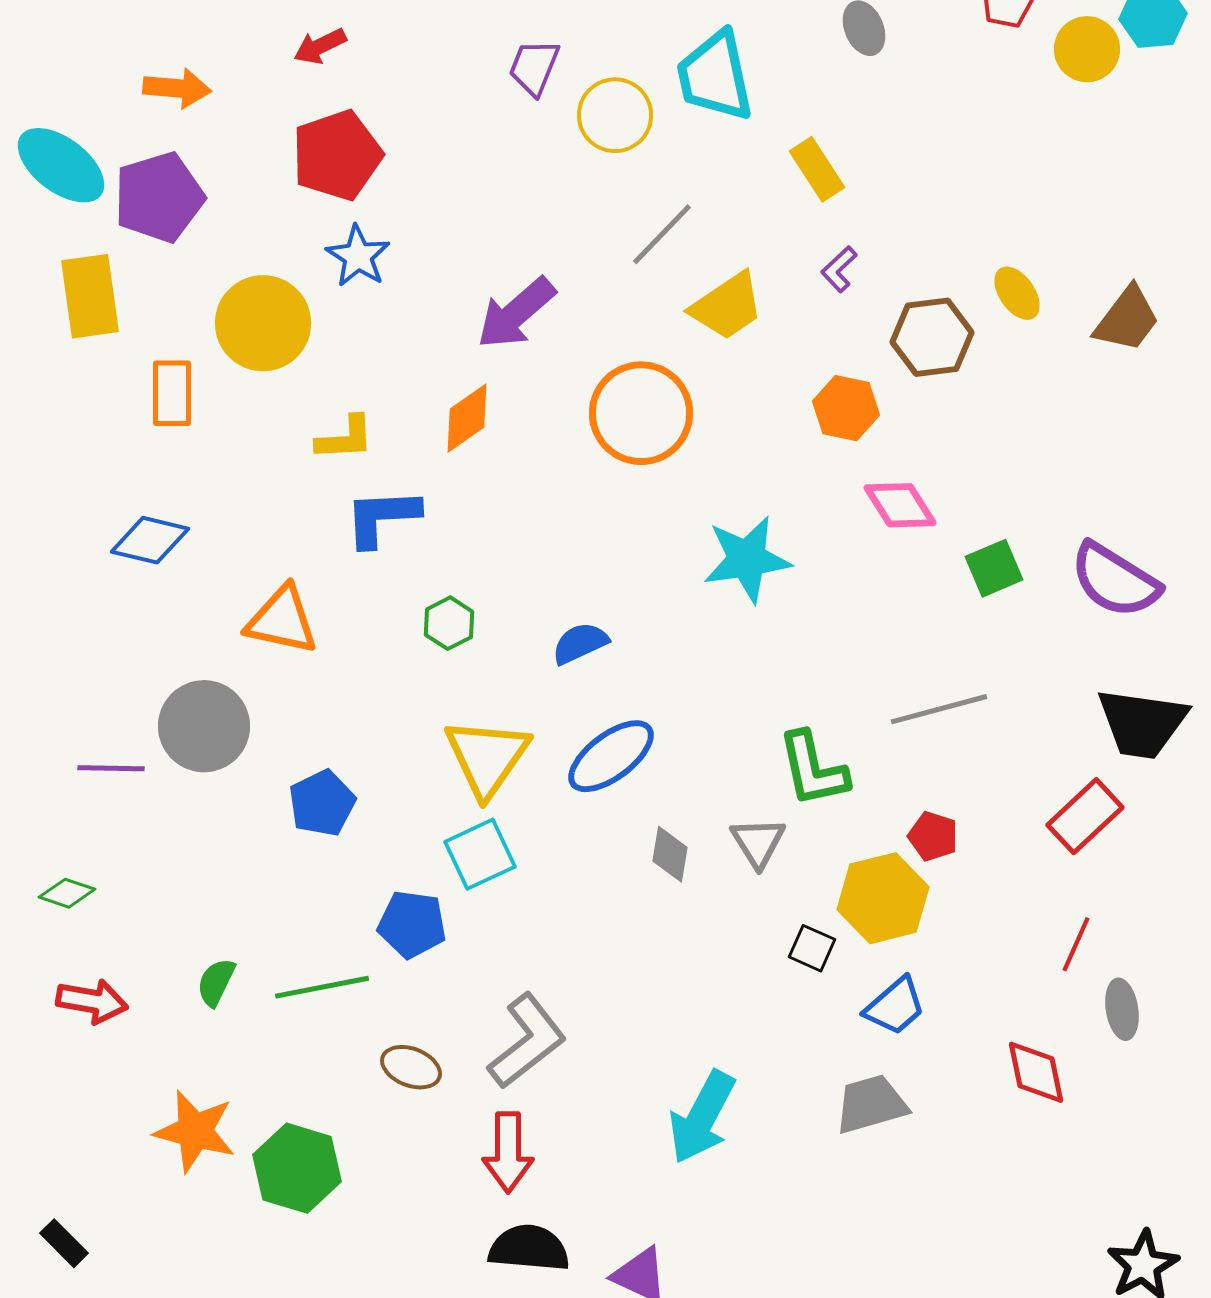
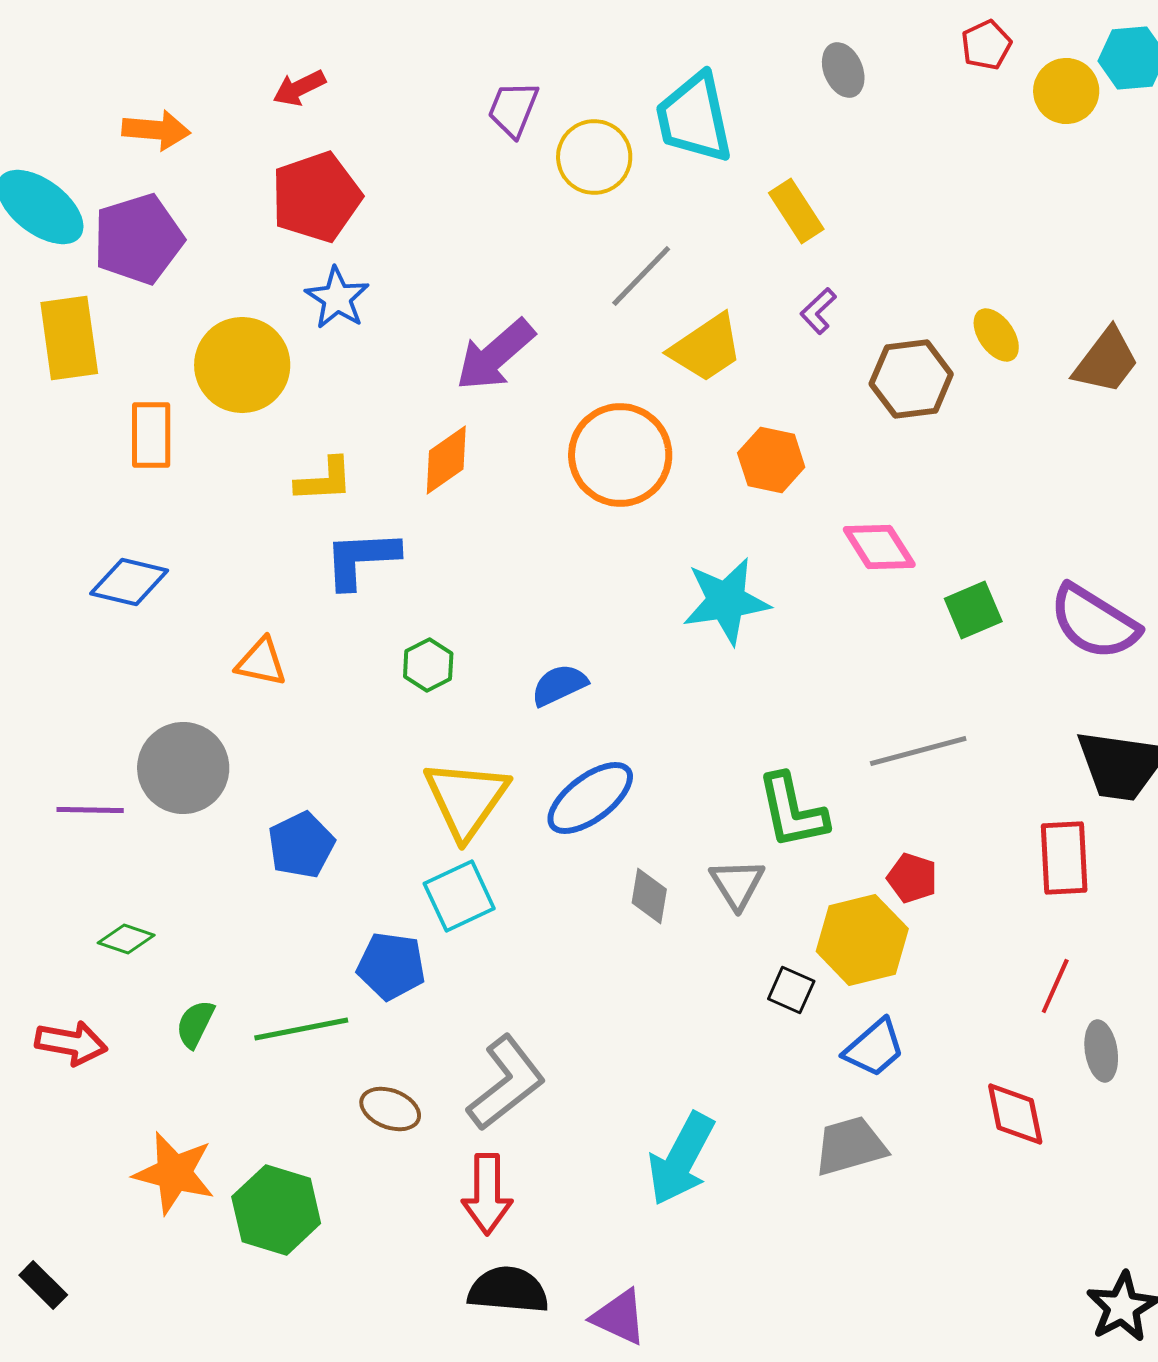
orange hexagon: (846, 408) -> (771, 460), moved
orange triangle: (282, 620) -> (261, 662), size x0.7
red rectangle: (1085, 816) -> (1064, 858), turned -50
green diamond: (67, 893) -> (126, 939), moved

